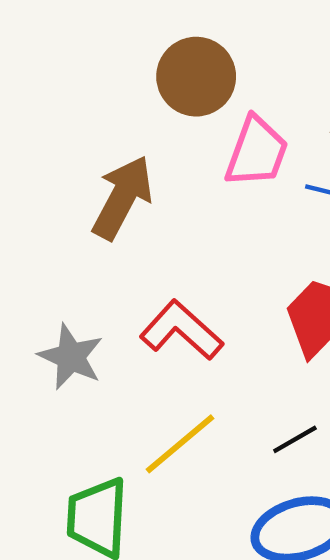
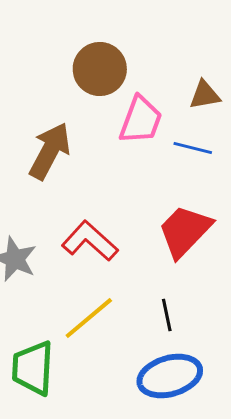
black line: (295, 439) -> (167, 315), turned -72

